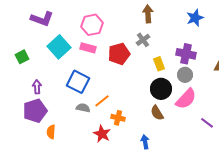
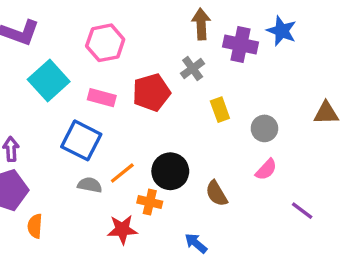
blue star: (195, 18) -> (282, 31), turned -30
pink rectangle: (88, 48) -> (102, 98), moved
purple cross: (186, 54) -> (240, 45), moved
black circle: (161, 89) -> (170, 171), moved
pink semicircle: (186, 99) -> (266, 170), size x0.6
red star: (102, 134) -> (122, 229), turned -30
blue arrow: (145, 142) -> (196, 243), turned -40

